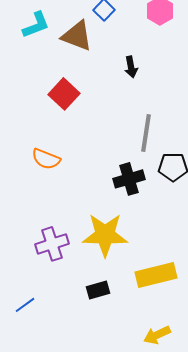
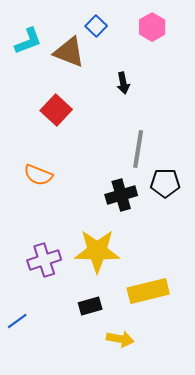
yellow arrow: (157, 335) -> (120, 339), moved, turned -144

